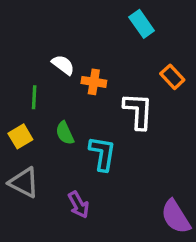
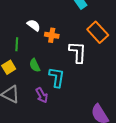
orange rectangle: (172, 77) -> (98, 32), size x1.5
purple arrow: (78, 205) -> (42, 95), moved

